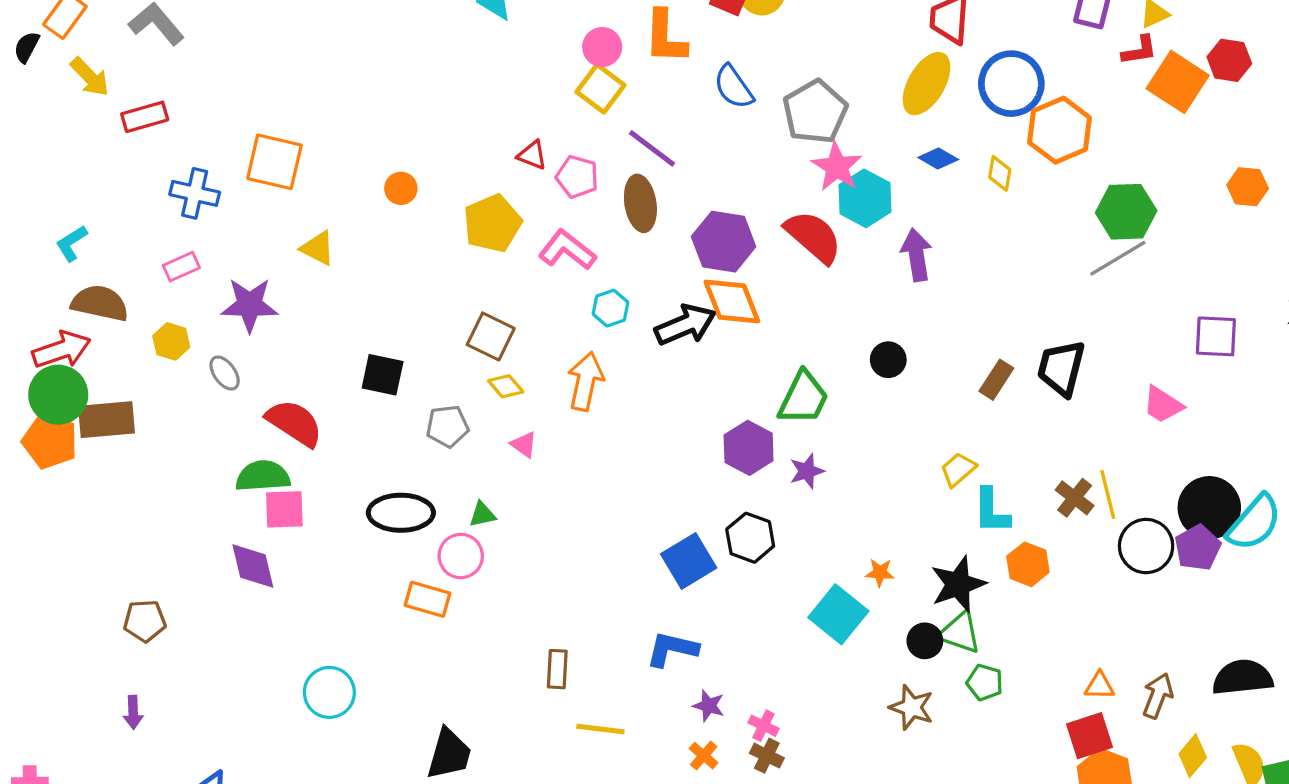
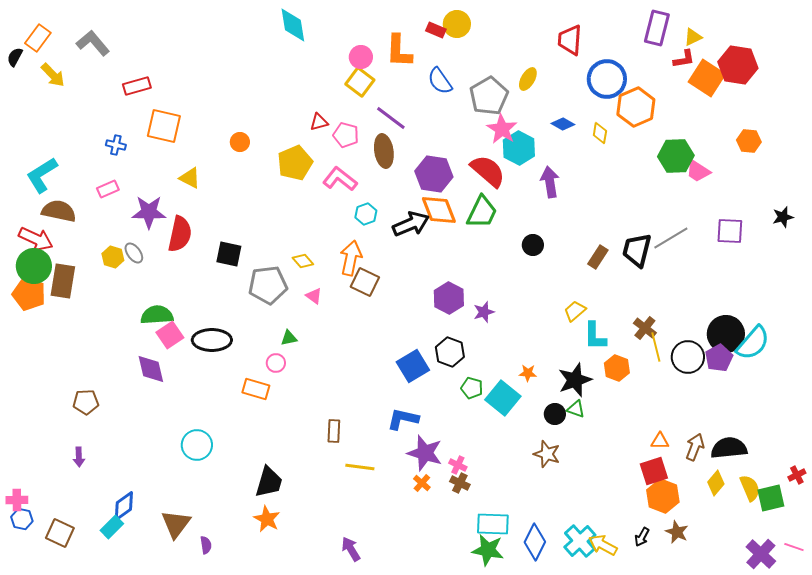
red hexagon: (1229, 60) -> (738, 65), size x1.5
yellow ellipse: (927, 84) -> (528, 79), moved, size x0.6
red rectangle: (145, 117) -> (137, 86), moved
red triangle: (532, 155) -> (319, 122), turned -36
blue cross: (195, 193) -> (116, 145), size x0.7
cyan L-shape: (72, 243) -> (42, 175), size x1.6
gray line: (1118, 258) -> (671, 238), moved
brown square: (491, 336) -> (365, 282), moved
yellow hexagon: (171, 341) -> (113, 257), moved
red arrow: (62, 350) -> (36, 239), turned 44
green trapezoid: (803, 398) -> (482, 212), moved
pink trapezoid: (1163, 405) -> (698, 171), moved
brown rectangle: (106, 420) -> (63, 281), turned -76
red semicircle: (294, 423) -> (180, 234), moved, turned 69
gray pentagon: (447, 426) -> (268, 285), size x1.5
yellow line: (1108, 494) -> (656, 347), moved
pink square: (284, 509) -> (170, 335), turned -32
black ellipse: (401, 513) -> (212, 340), moved
pink circle: (461, 556) -> (276, 363), size x0.7
green triangle: (960, 633) -> (576, 409), size x0.7
black semicircle: (1243, 677) -> (729, 448), moved
green pentagon: (985, 682) -> (472, 388), moved
purple star: (709, 706) -> (425, 453), size x1.8

